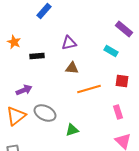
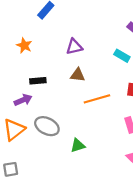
orange star: (14, 42) -> (24, 45), moved
black rectangle: (37, 56) -> (38, 81), moved

